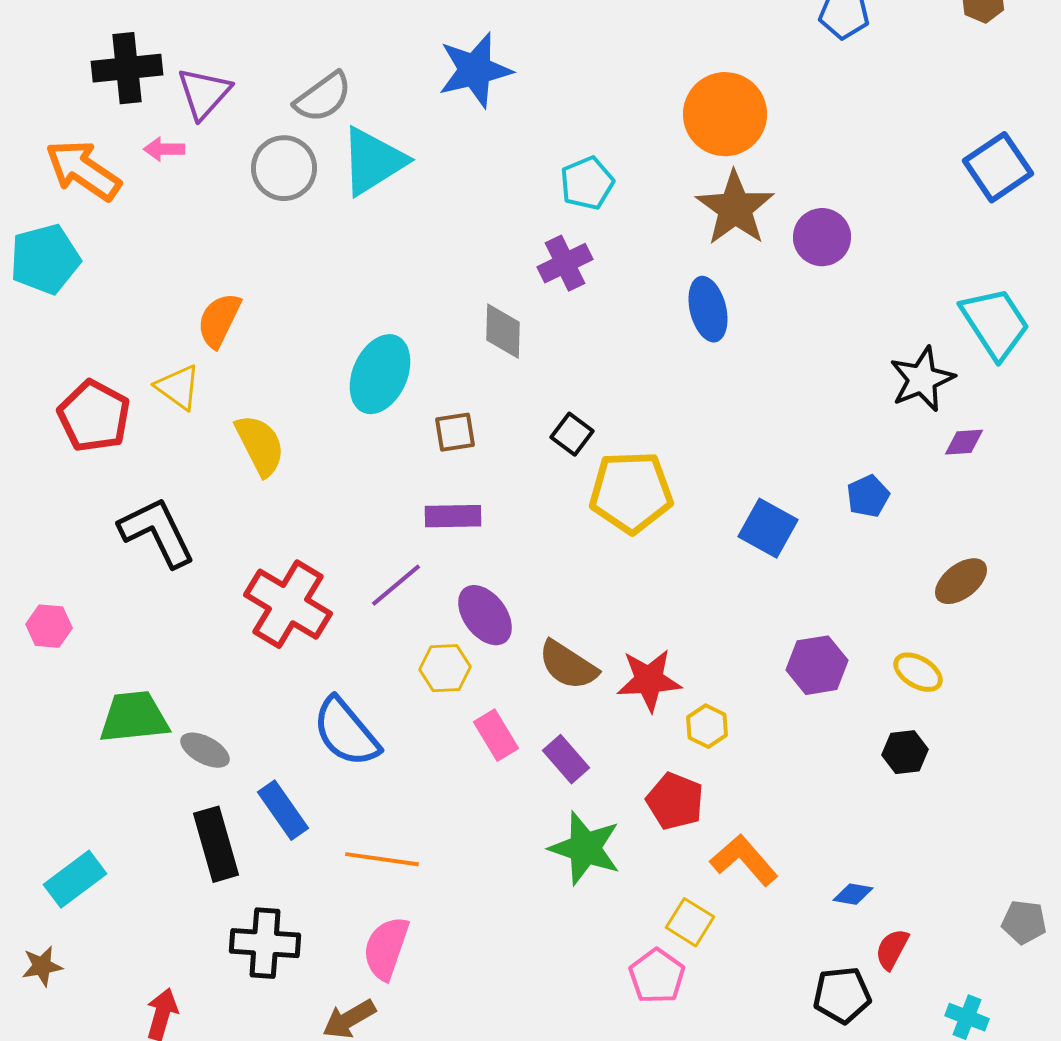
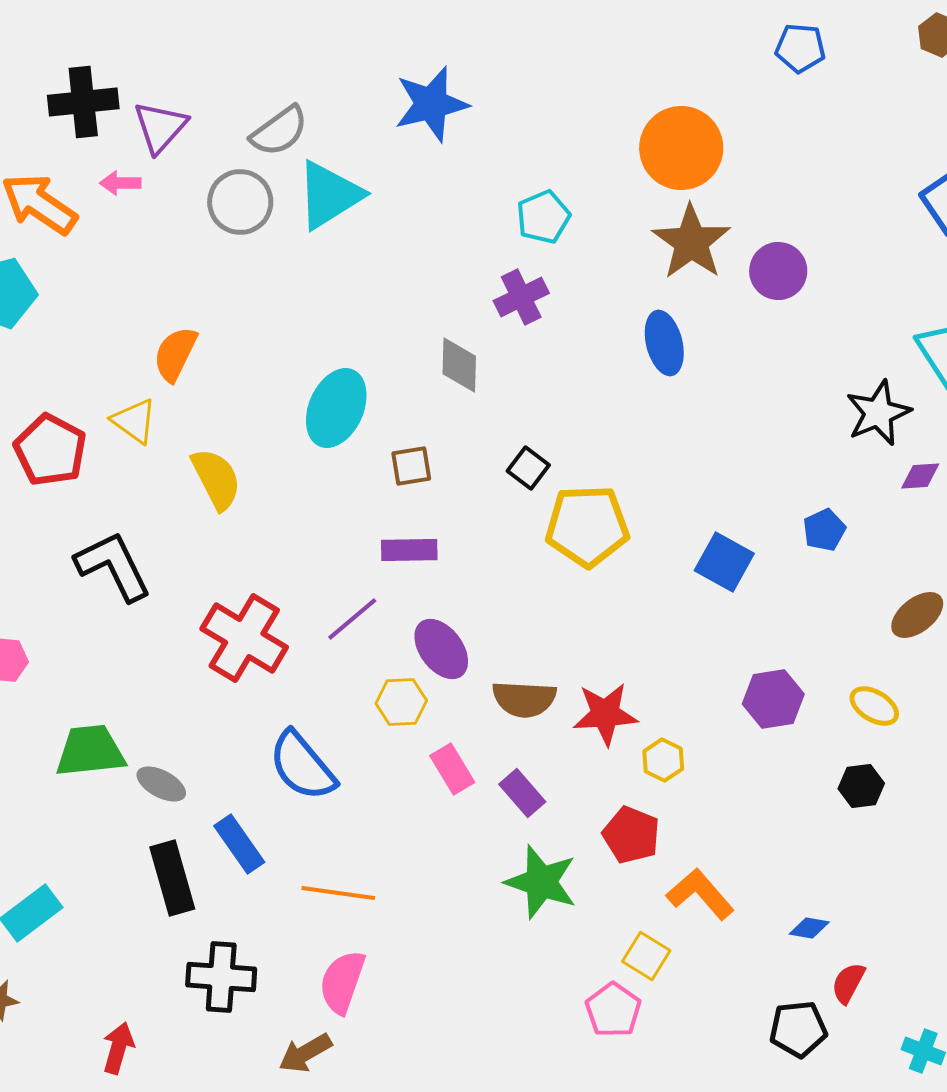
brown semicircle: (568, 665) -> (524, 699), turned -30

